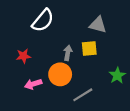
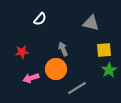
white semicircle: (43, 20) -> (40, 19), size x0.6
yellow square: (89, 48) -> (104, 50), moved
gray arrow: (68, 53) -> (63, 49), turned -32

